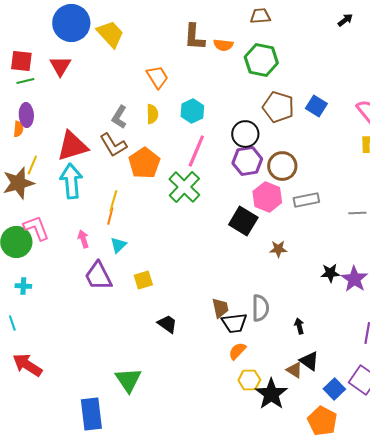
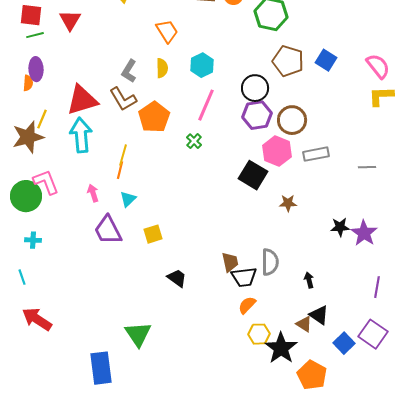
green cross: (184, 187) -> (194, 141), size x0.5
orange pentagon: (322, 421) -> (312, 375), moved

